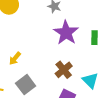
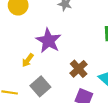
purple star: (66, 33) -> (48, 41), moved

